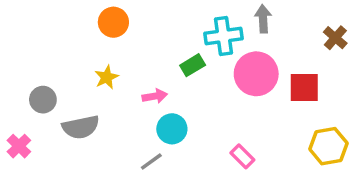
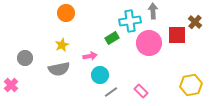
red square: (304, 88) -> (177, 35), moved
gray semicircle: (81, 127) -> (59, 69), moved
gray line: (151, 162) -> (111, 92), moved

